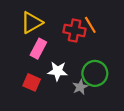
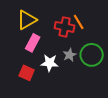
green circle: (95, 73) -> (92, 55), moved
gray star: (80, 87) -> (70, 55), moved

